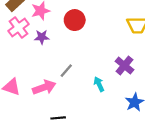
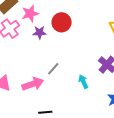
purple star: (42, 37) -> (40, 32), moved

